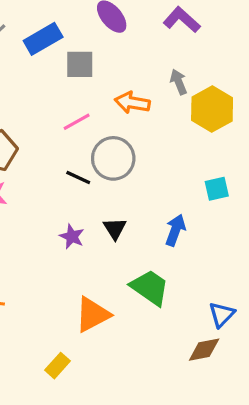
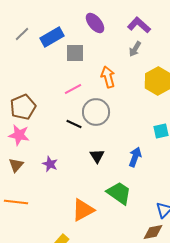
gray arrow: (179, 82) -> (135, 49), moved, turned -126
orange arrow: (132, 103) -> (108, 77), turned 65
purple star: (72, 236) -> (50, 164), moved

